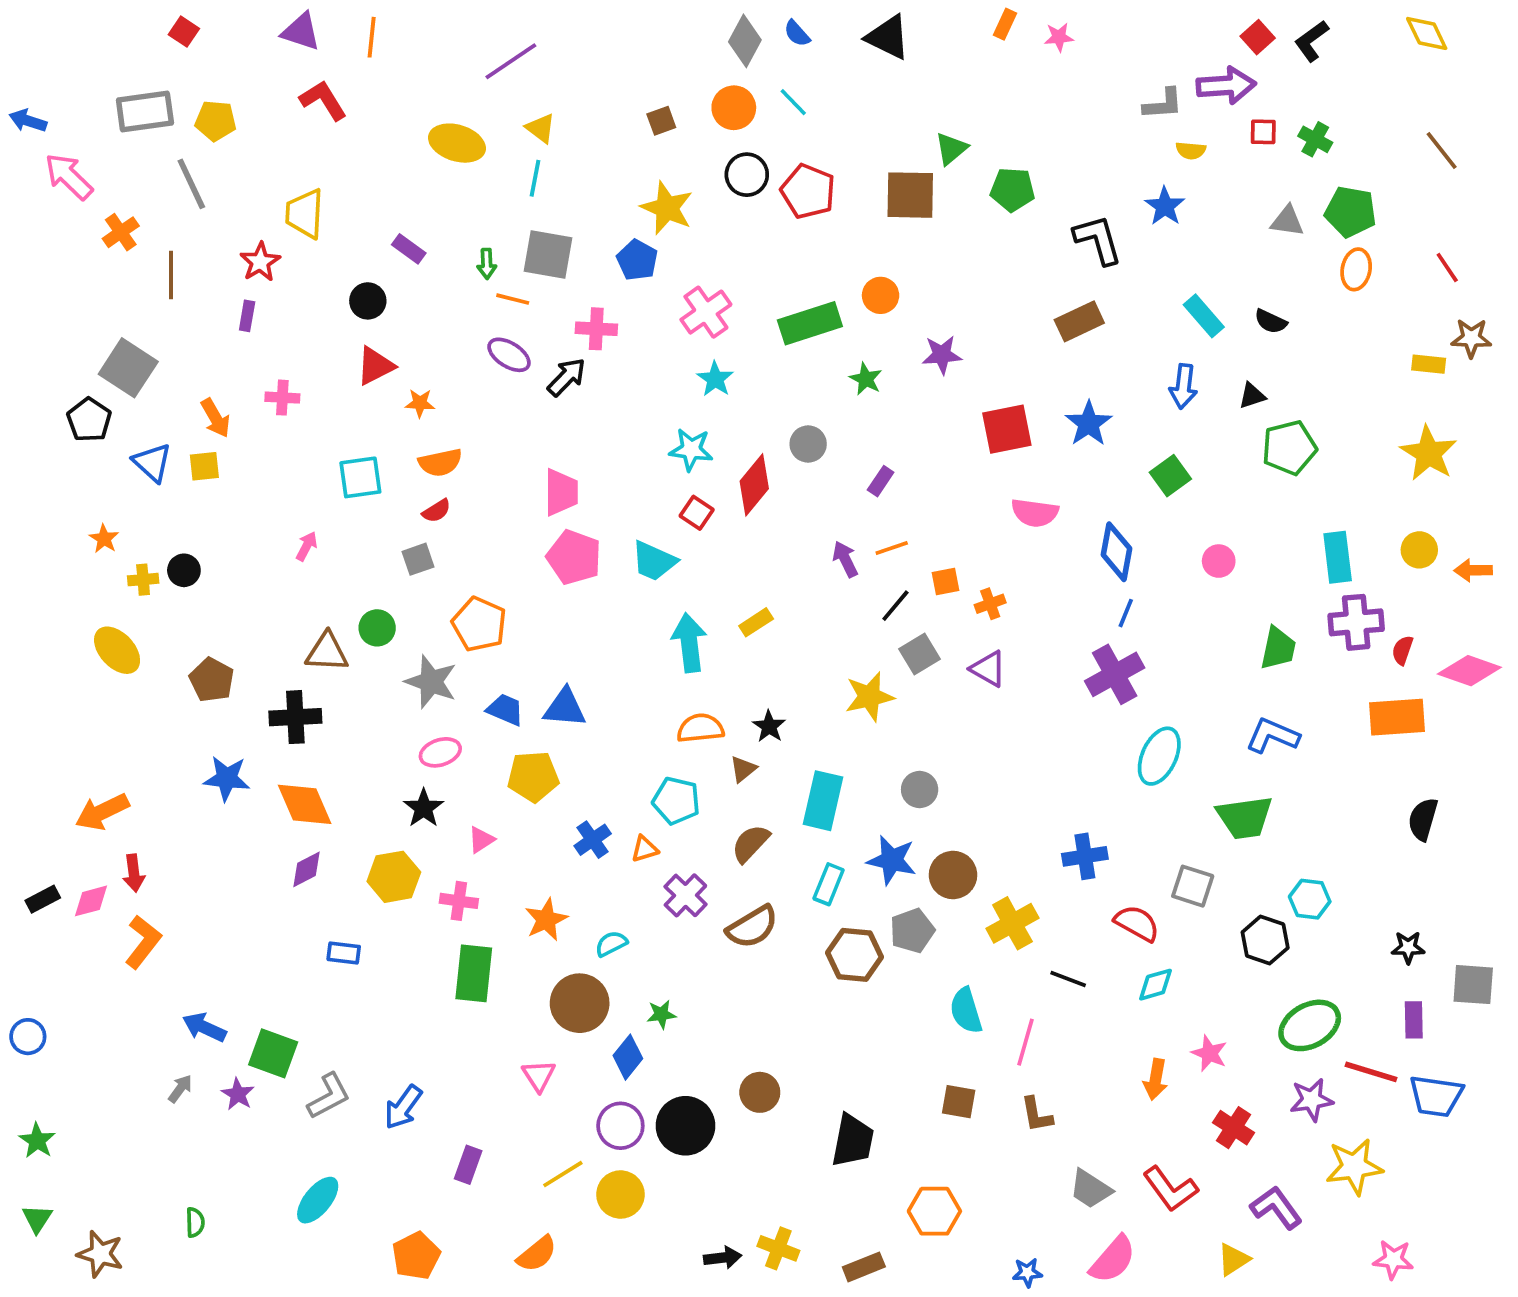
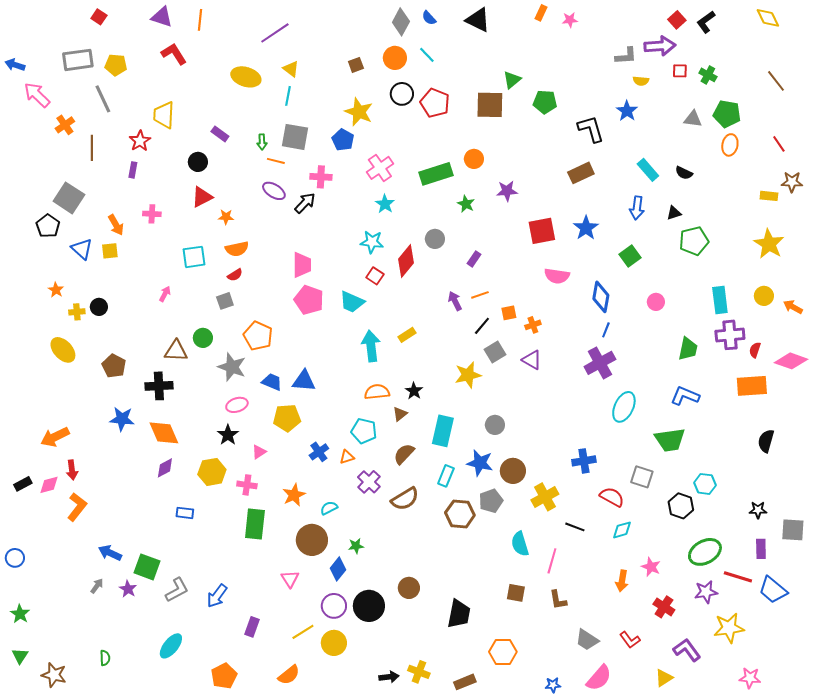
orange arrow: (1473, 570) -> (793, 307), turned 30
blue trapezoid: (1436, 1096) -> (773, 590), turned 32
red L-shape: (1170, 1189) -> (630, 640), size x0.7

